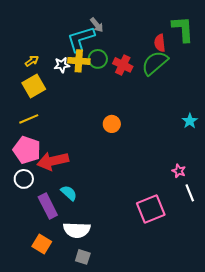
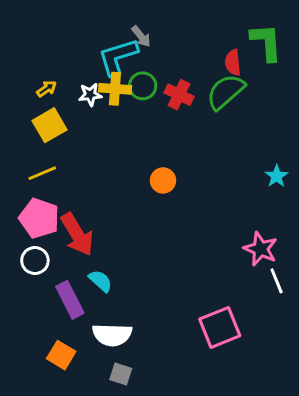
red arrow: (53, 161) -> (77, 234), turned -108
pink star: (179, 171) -> (261, 249), size x1.6
pink square: (151, 209) -> (220, 327), moved

